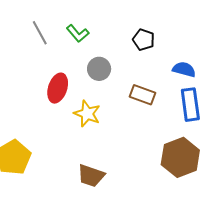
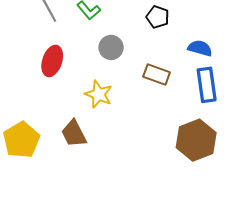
red ellipse: (58, 88) -> (52, 61), moved
brown trapezoid: (91, 176) -> (74, 134), moved, turned 44

